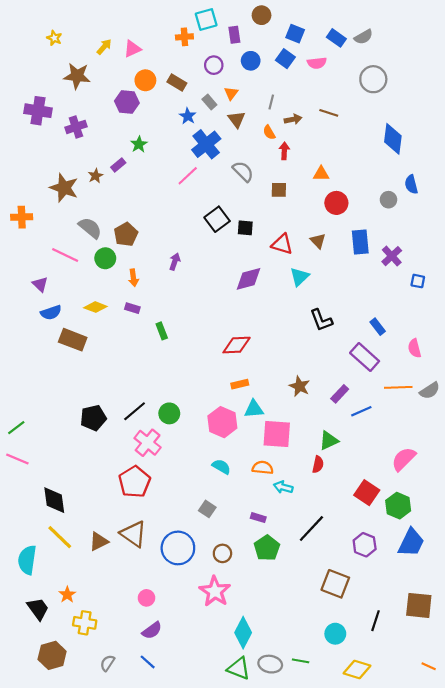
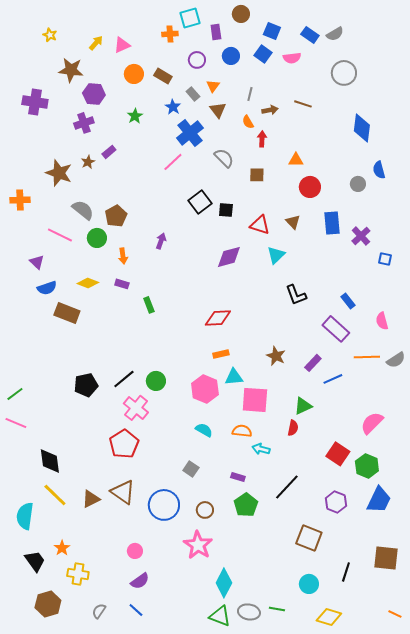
purple hexagon: (127, 102) -> (94, 94), moved
purple cross: (76, 127) -> (84, 123), moved
green star: (139, 144) -> (135, 116), moved

